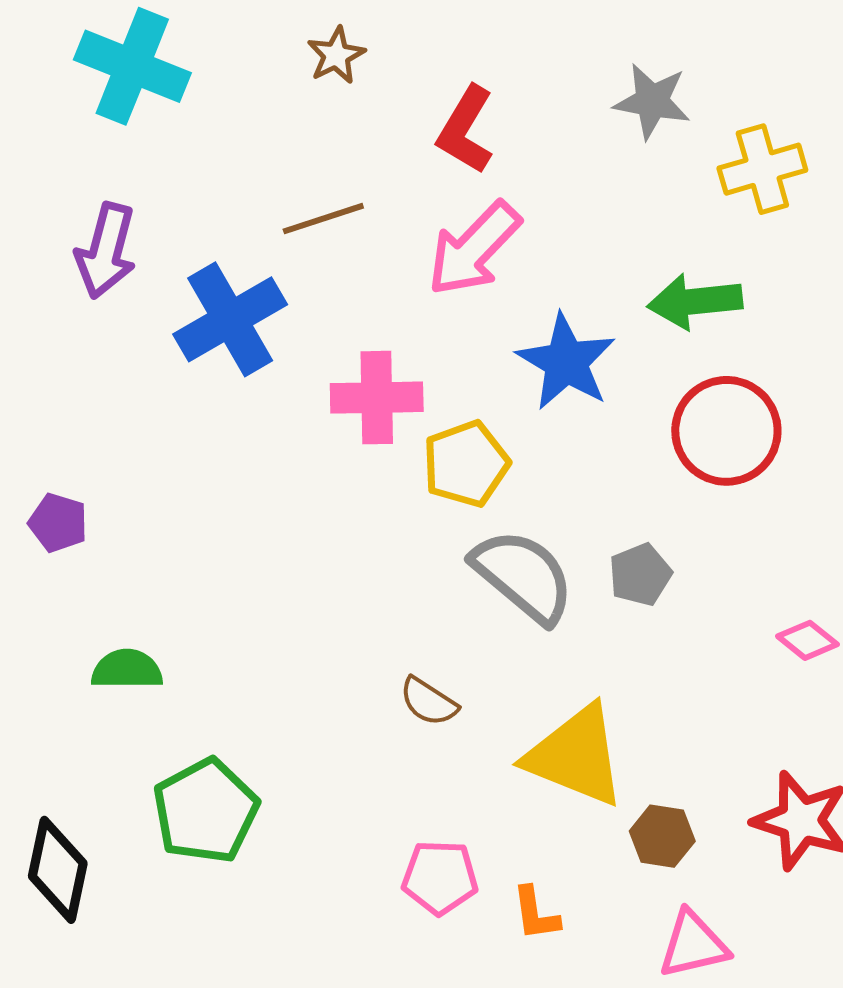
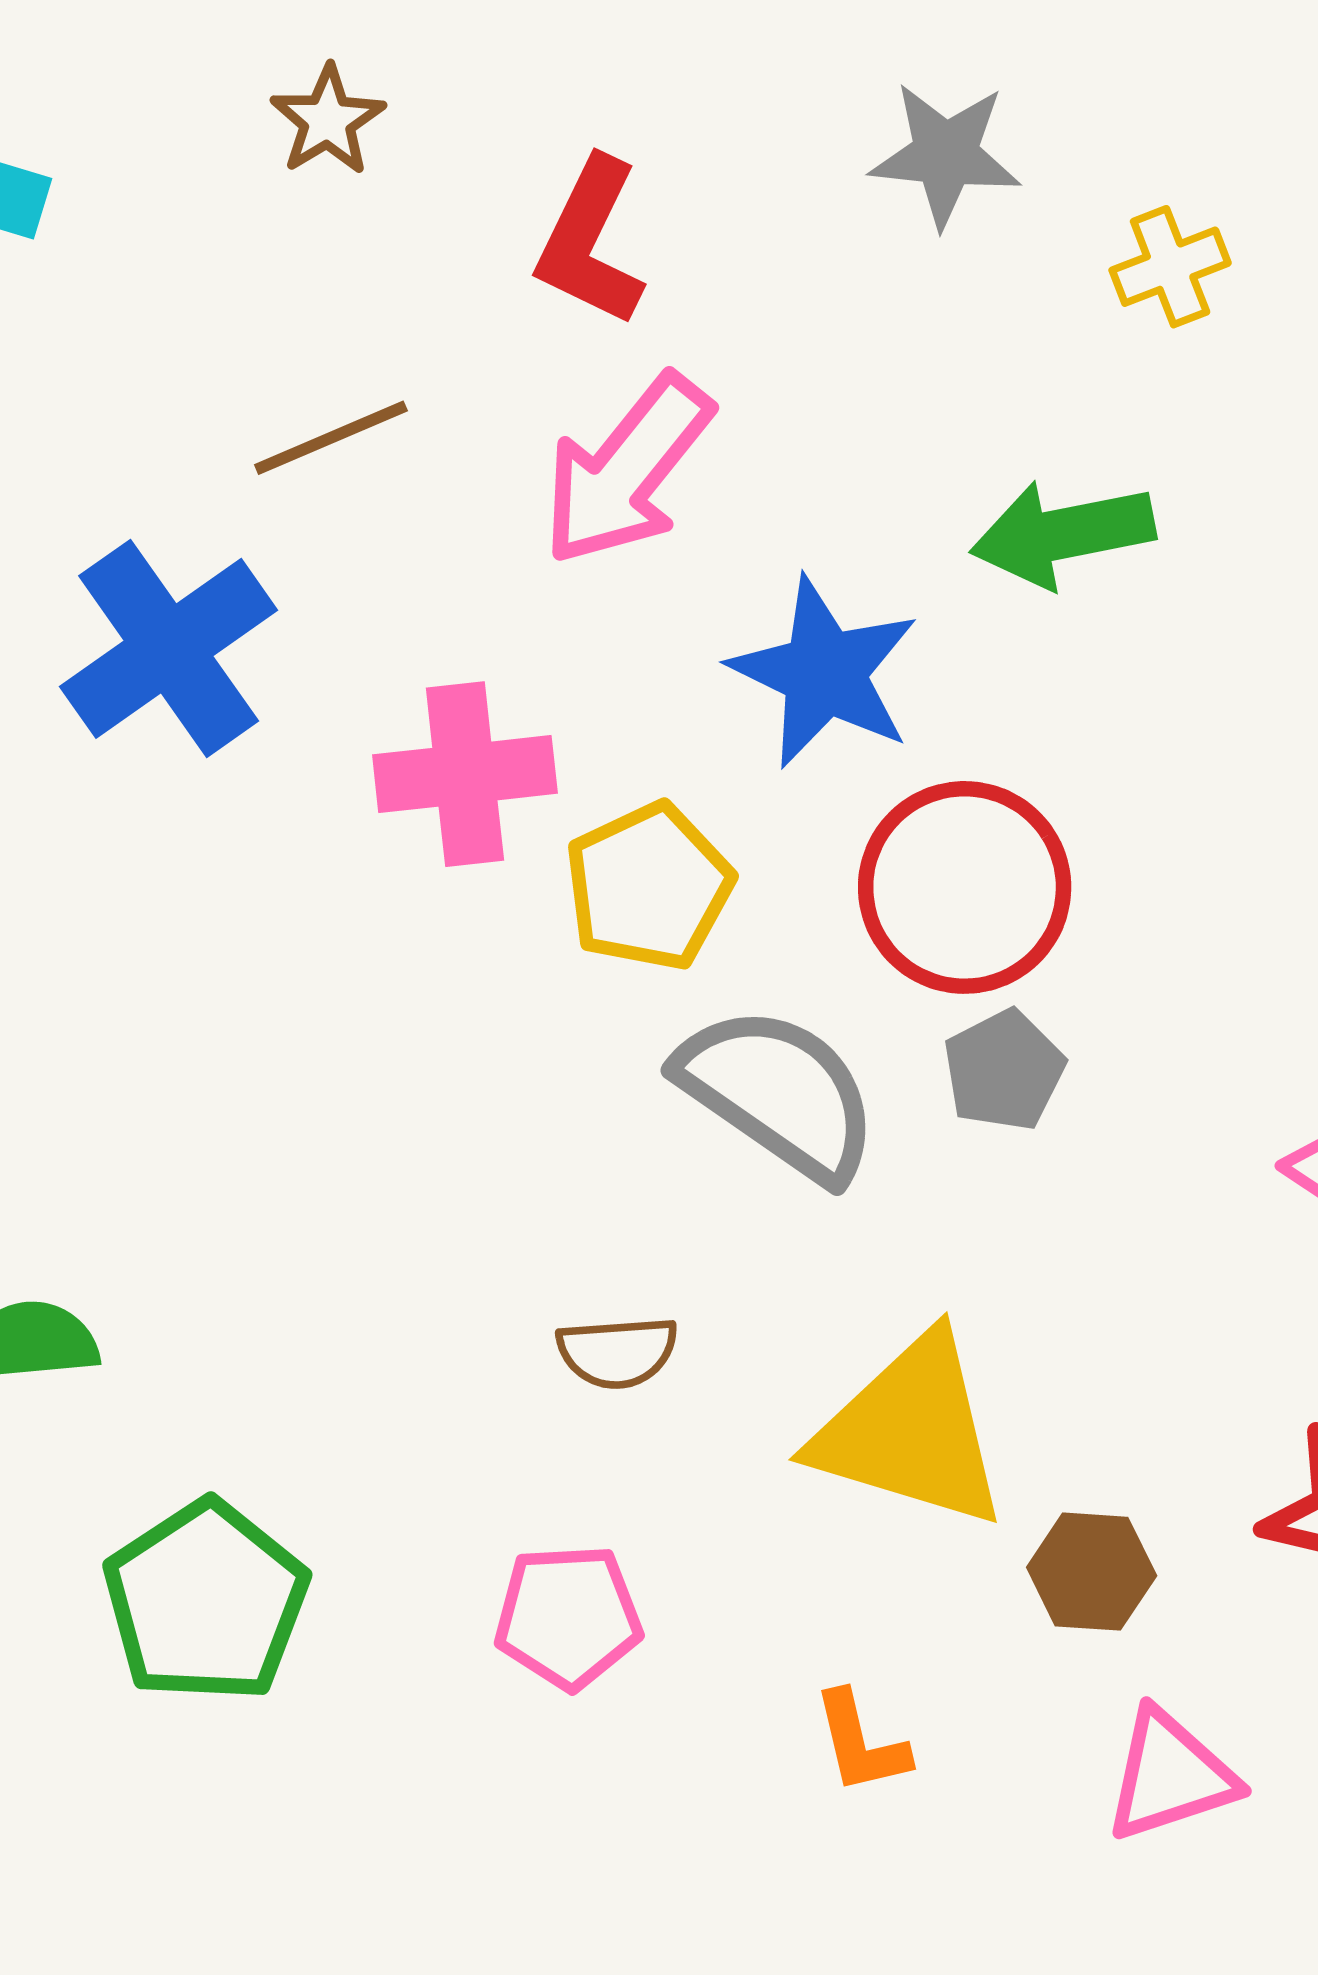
yellow cross: (762, 169) -> (1170, 267), size x0.7
red circle: (726, 431) -> (965, 887), moved
brown semicircle: (429, 702) -> (617, 1352), turned -32
pink pentagon: (440, 877) -> (568, 1617), moved

